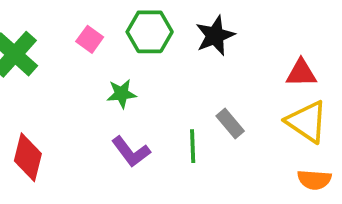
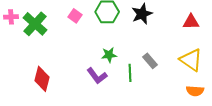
red triangle: (301, 73) -> (191, 22), moved
green star: (121, 94) -> (109, 55), moved

